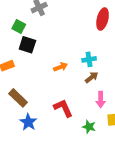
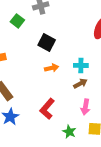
black square: (27, 45) -> (47, 42), moved
red L-shape: (63, 108) -> (47, 109), turned -125

